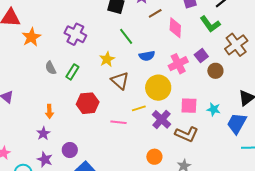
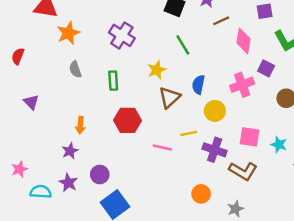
blue semicircle: (147, 56) -> (198, 85), moved, turned 105
purple square: (201, 56) -> (266, 68), moved, turned -32
gray semicircle: (51, 68) -> (75, 69), moved
green rectangle: (72, 72) -> (113, 81), turned -42
brown triangle: (120, 81) -> (170, 97), turned 30
yellow circle: (158, 88) -> (215, 111), size x0.7
purple cross: (162, 119) -> (215, 150), turned -30

